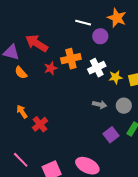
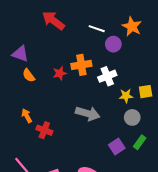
red arrow: (37, 43) -> (53, 21), moved
yellow star: (116, 77) -> (126, 96), moved
gray arrow: (100, 105) -> (88, 113), moved, size x1.6
red cross: (40, 124) -> (44, 130), turned -35

